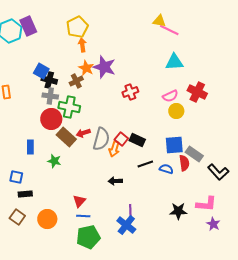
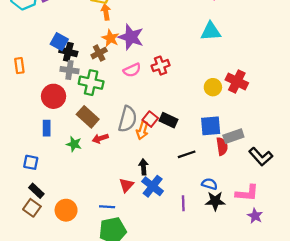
red cross: (197, 92) -> (237, 81), moved
pink semicircle: (170, 96) -> (132, 70), moved
red circle: (51, 119) -> (54, 96), moved
red arrow: (83, 133) -> (100, 138), moved
gray rectangle: (194, 154) -> (233, 136), turned -54
black line: (145, 164) -> (187, 154), moved
blue semicircle: (166, 169) -> (210, 184), moved
black arrow: (115, 181) -> (143, 167), turned 88
black rectangle: (25, 194) -> (36, 191), moved, turned 48
red triangle: (79, 201) -> (126, 185), moved
purple line: (130, 211) -> (183, 203), moved
blue cross: (126, 225) -> (153, 186), moved

